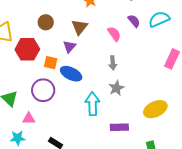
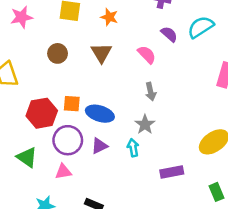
purple triangle: (69, 47) -> (99, 146), moved, turned 32
red hexagon: (27, 49) -> (42, 113), moved
gray star: (116, 88) -> (145, 124), moved
cyan arrow: (93, 104) -> (133, 148), size x0.6
pink triangle: (29, 119) -> (63, 172), moved

